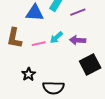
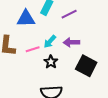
black square: (90, 64) -> (86, 66), turned -30
black star: (29, 74) -> (51, 62), moved

